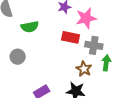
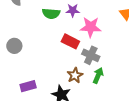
green semicircle: (30, 27) -> (51, 14), moved

